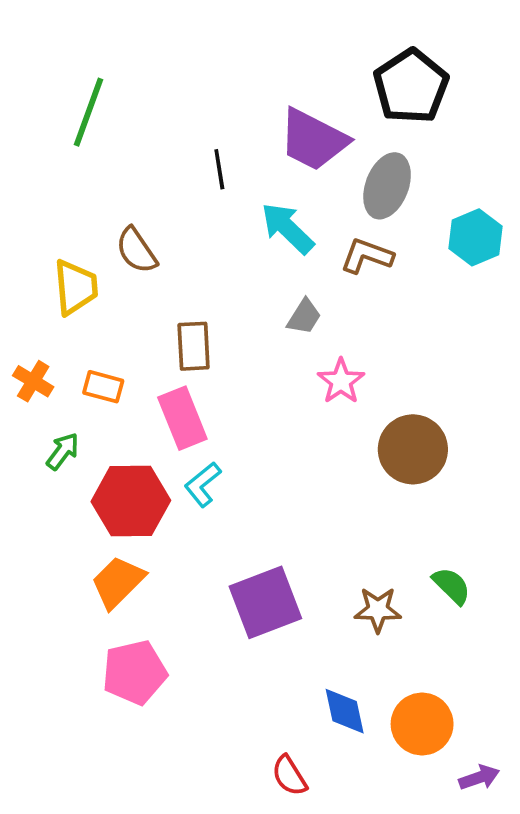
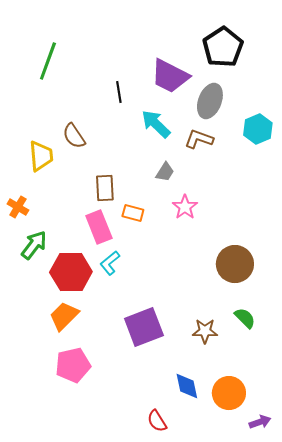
orange rectangle: (103, 387) -> (133, 213), moved
brown circle: (413, 449) -> (235, 264), moved
green arrow: (63, 451) -> (34, 245), size x1.4

